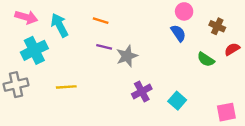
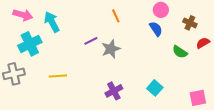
orange line: (101, 21) -> (116, 16), moved, turned 48
purple line: (104, 47) -> (91, 41), turned -40
purple cross: (142, 91) -> (114, 91), moved

